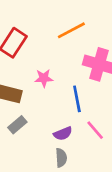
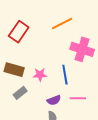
pink star: (44, 78) -> (40, 75), moved
pink line: (95, 130) -> (78, 98), turned -49

